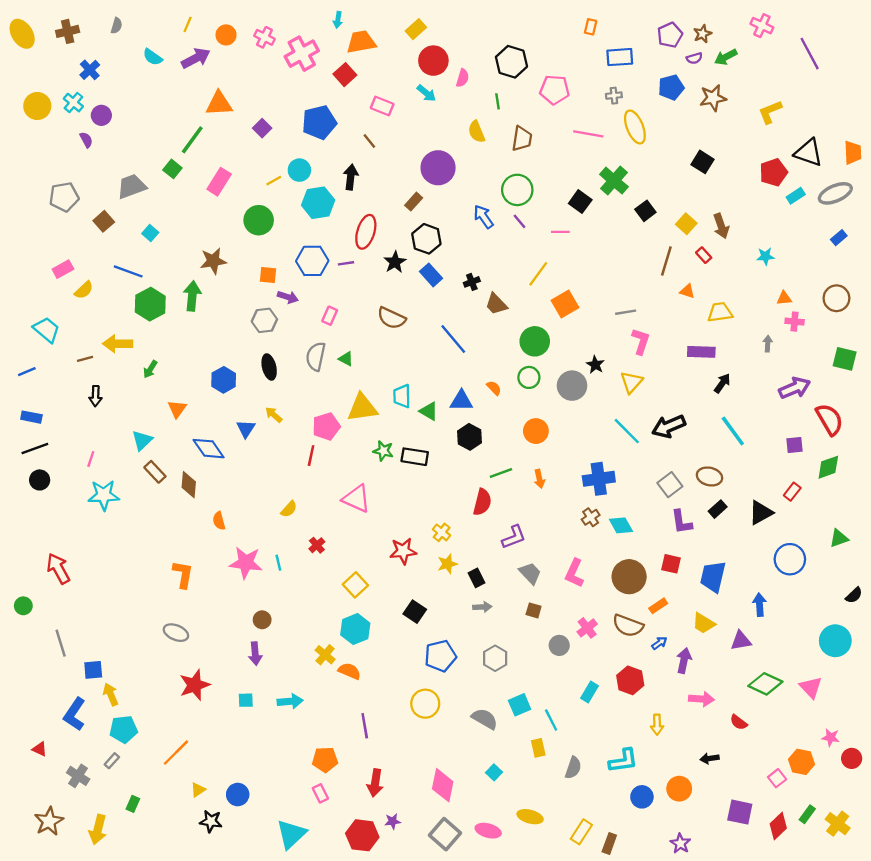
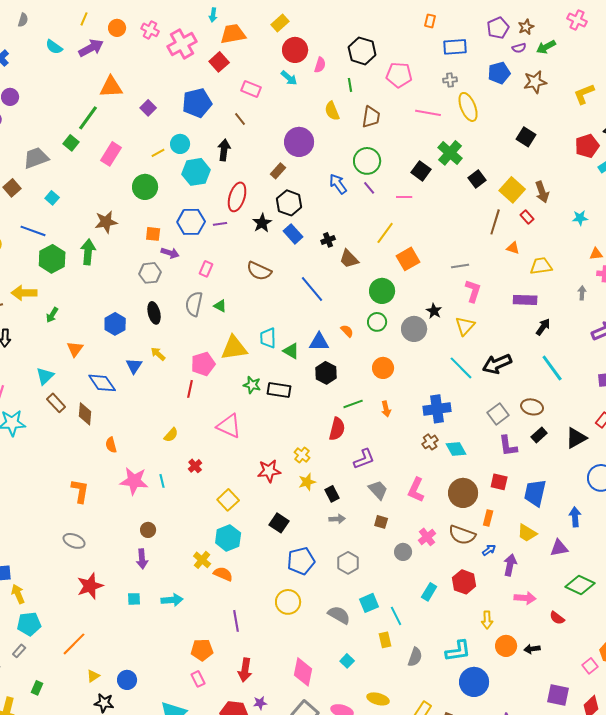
yellow square: (686, 224) -> (512, 190), size x1.4
orange rectangle: (658, 606) -> (488, 518), turned -42
orange circle: (679, 789) -> (506, 646), moved
blue circle: (642, 797) -> (474, 682), size x1.5

